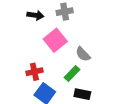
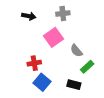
black arrow: (35, 15) -> (29, 16), moved
green rectangle: (72, 73) -> (87, 67), moved

